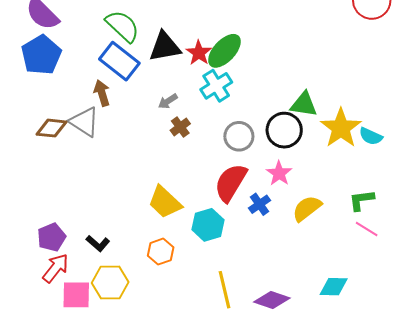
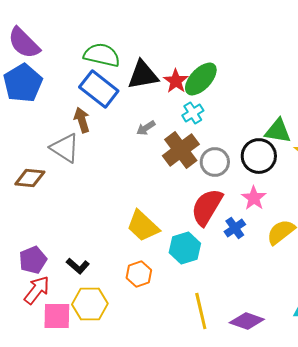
green semicircle: (123, 26) -> (102, 55), turned -30
cyan cross: (216, 86) -> (193, 113), size x0.7
brown cross: (180, 127) -> (181, 150), moved, size x1.8
brown diamond: (51, 128) -> (30, 178), moved

